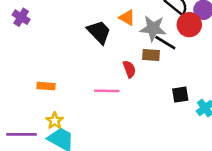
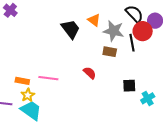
black line: (165, 43) -> (132, 43), moved, turned 42
red semicircle: (129, 69) -> (90, 73), moved, turned -32
orange rectangle: (46, 86) -> (22, 81), moved
pink line: (107, 91) -> (48, 78), moved

